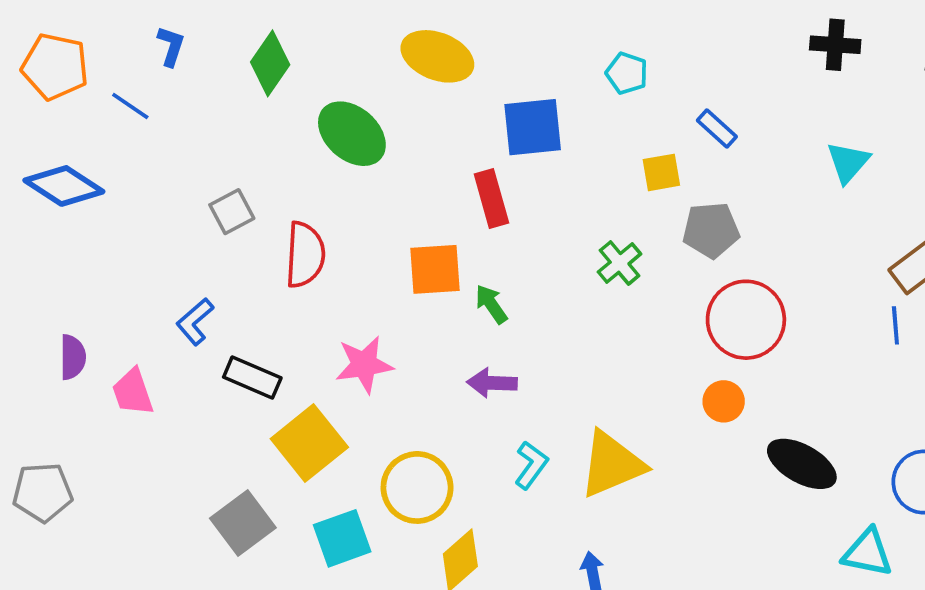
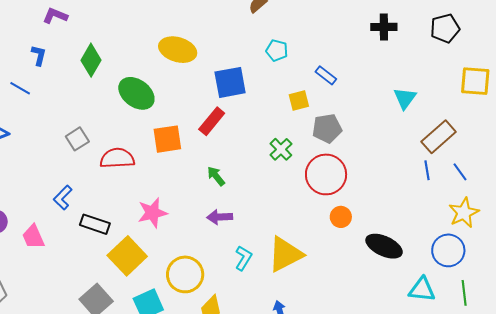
cyan triangle: (848, 162) -> (405, 98), moved
red rectangle: (491, 199) -> (212, 121), turned 60
red semicircle: (305, 255) -> (117, 158), turned -92
orange square: (435, 269) -> (167, 139), moved
red circle: (746, 320) -> (326, 174), moved

